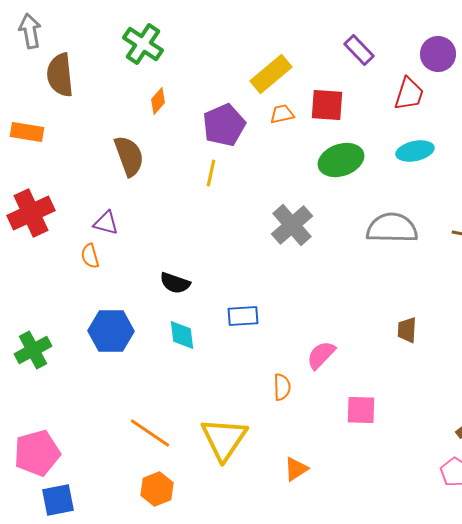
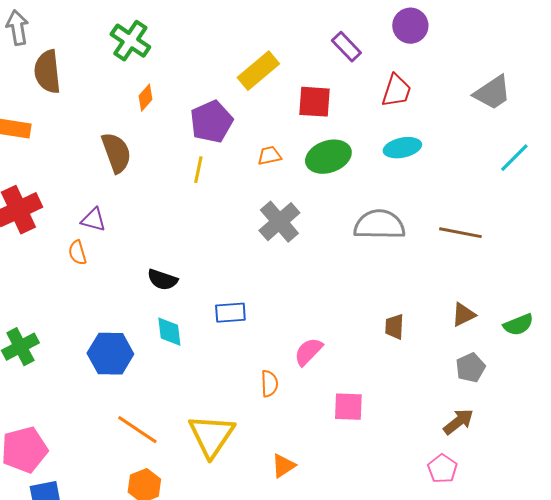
purple circle: (438, 54) -> (410, 26), moved
orange trapezoid: (282, 114) -> (269, 156), moved
blue hexagon: (111, 331) -> (110, 354), moved

